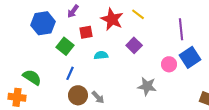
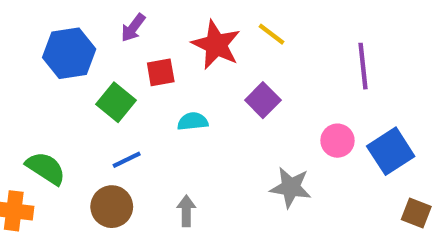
blue square: (190, 57) -> (391, 151), moved
blue line: (70, 73) -> (127, 160), turned 40
brown circle: (78, 95) -> (112, 207), moved
gray arrow: (98, 97) -> (186, 211), turned -136

